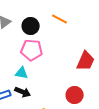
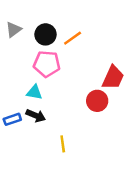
orange line: (60, 19) -> (73, 38), moved, turned -63
red circle: (75, 95) -> (97, 101), moved

